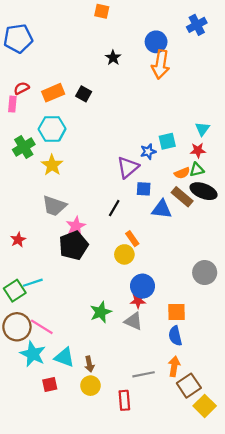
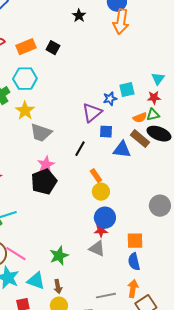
gray trapezoid: (54, 206) -> (41, 133), moved
yellow circle: (124, 254) -> (101, 192), moved
green star: (101, 312) -> (59, 256), moved

